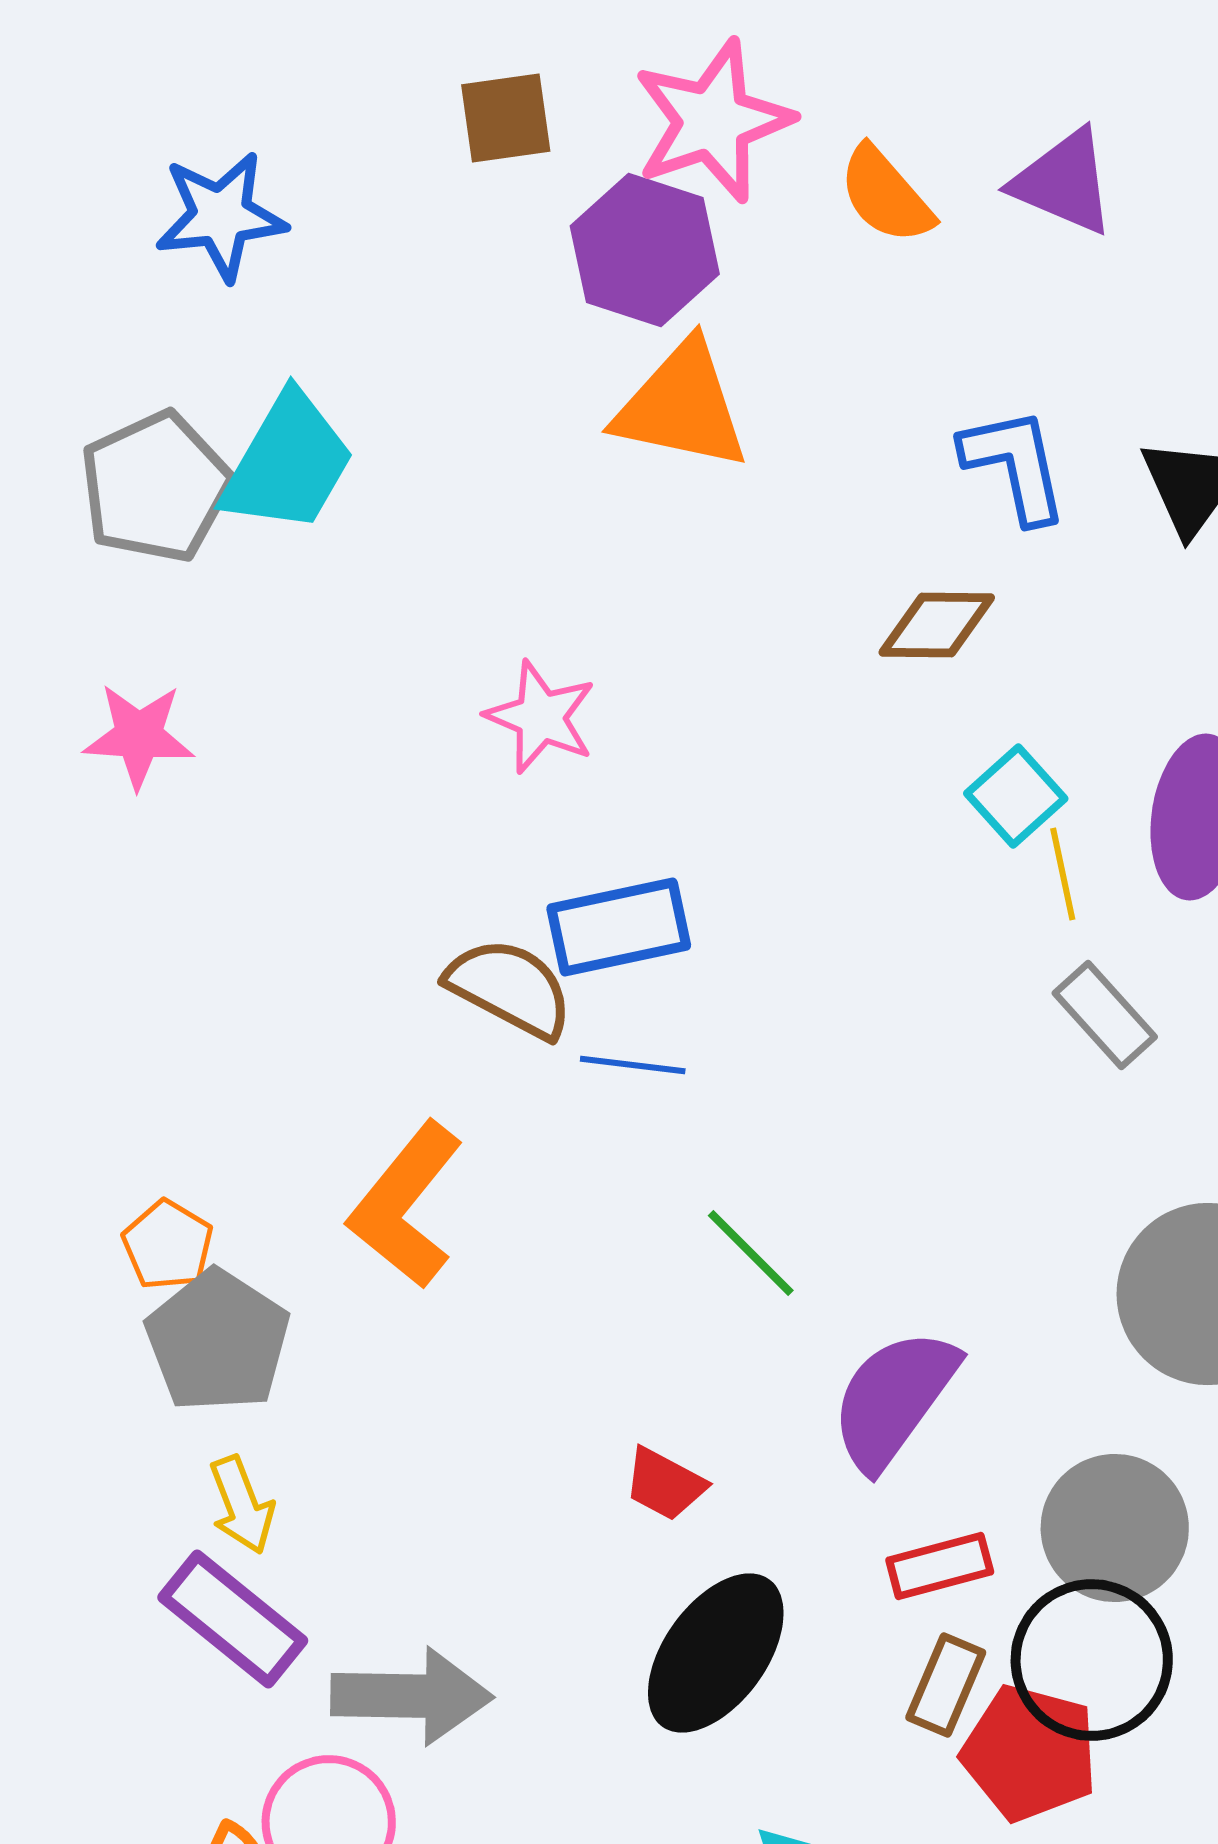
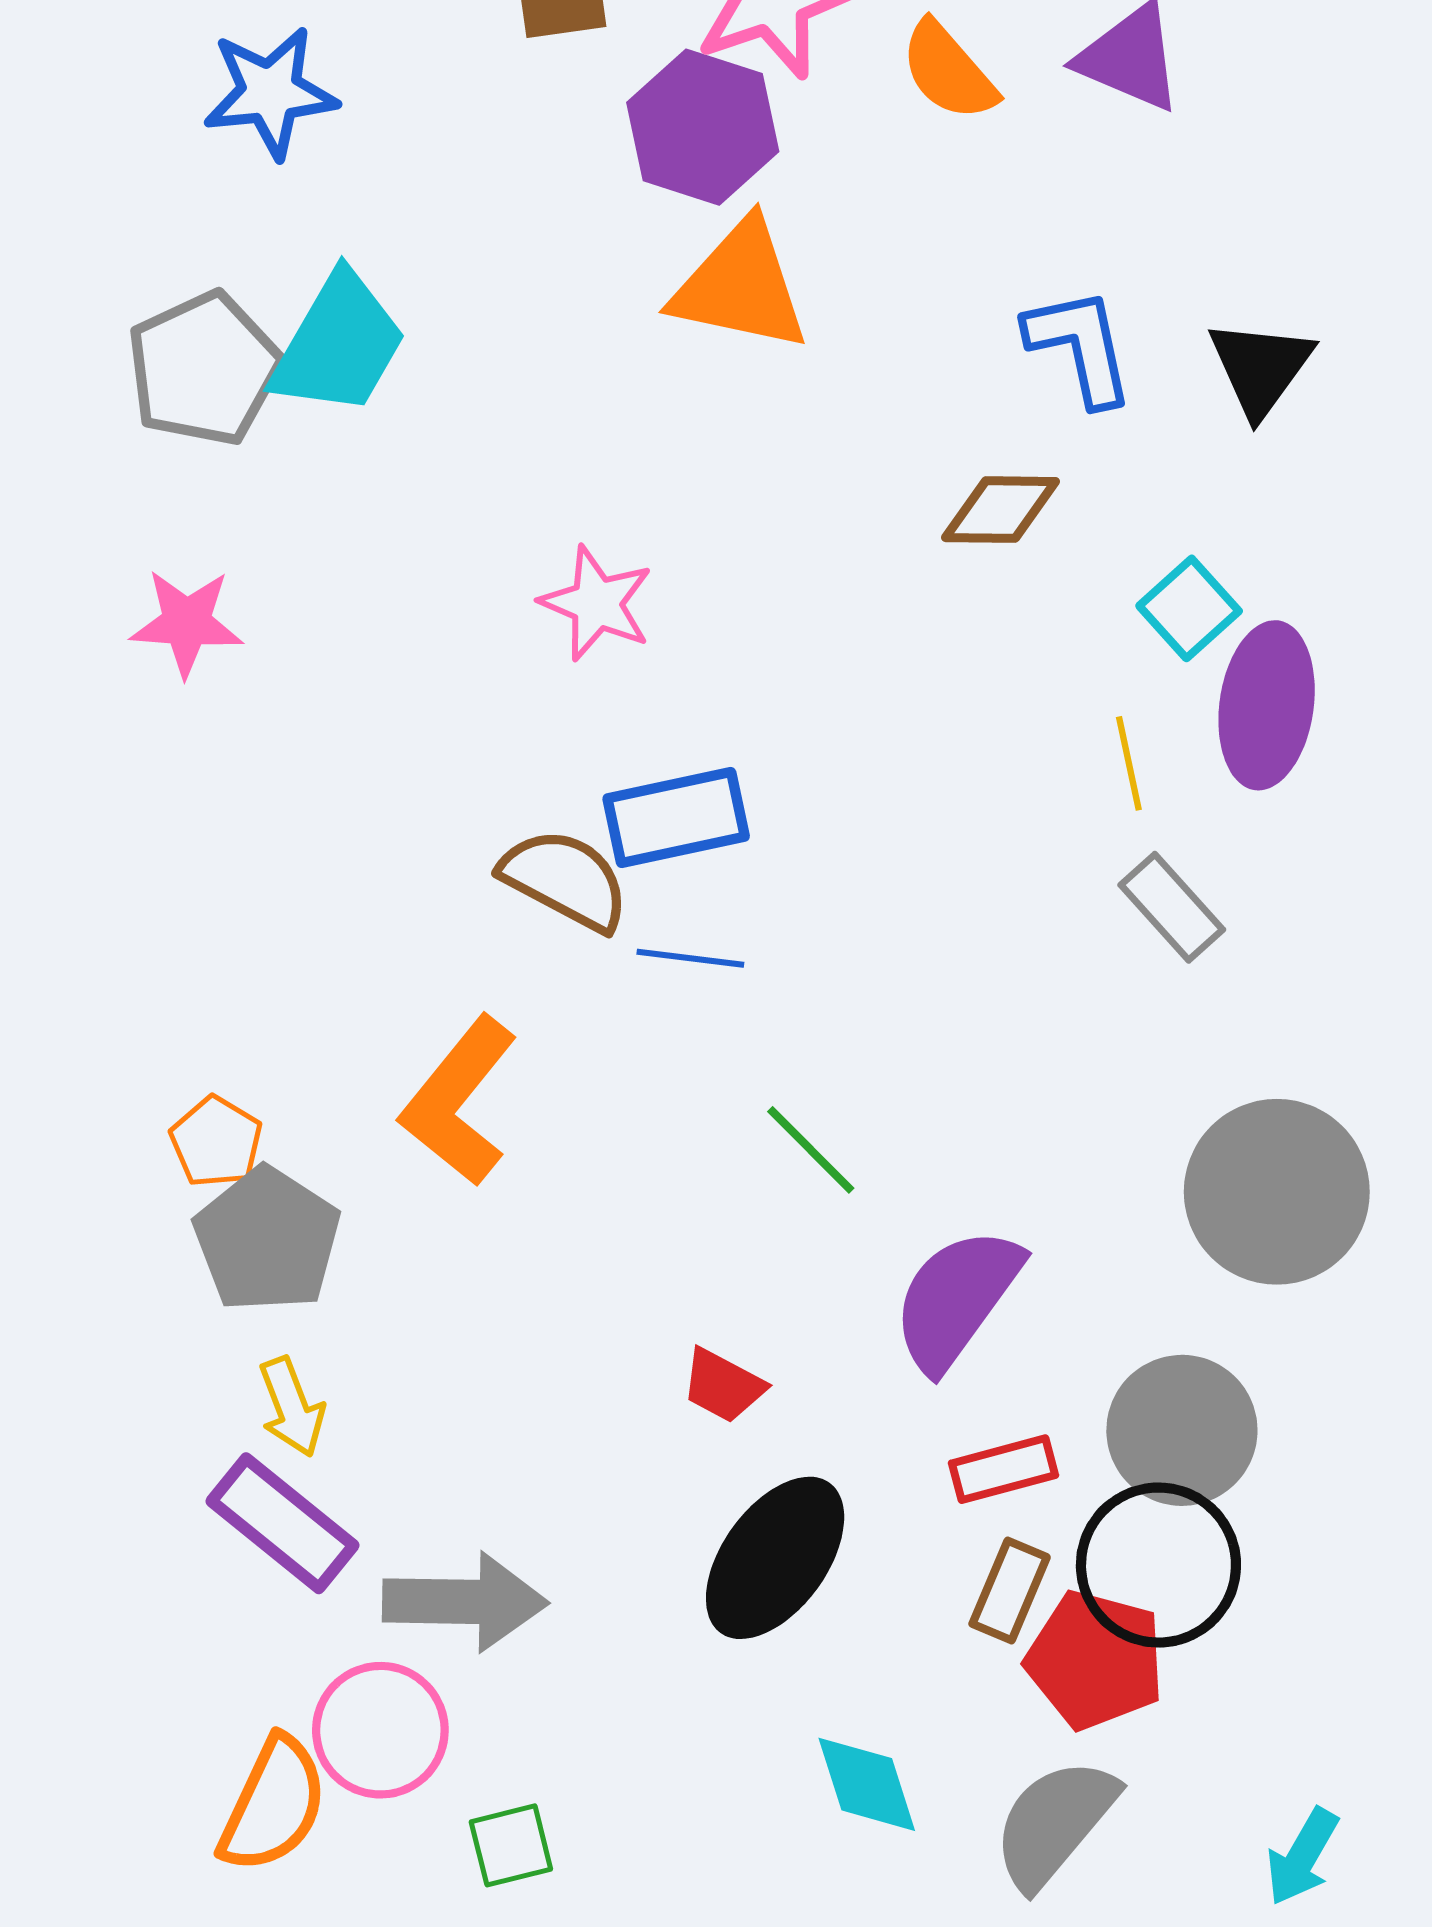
cyan square: (1016, 796) -> (1189, 608), moved

